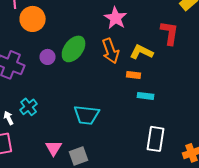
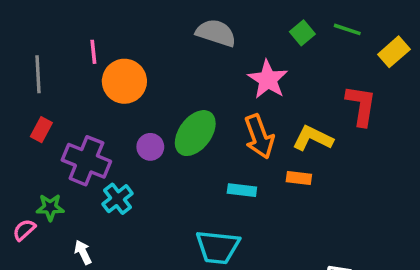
cyan rectangle: (146, 96) -> (242, 190), moved
cyan cross: (29, 107) -> (117, 199), moved

